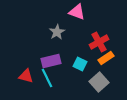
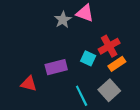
gray star: (57, 32) -> (63, 20), moved
cyan square: (80, 64) -> (88, 58), moved
cyan line: (47, 78) -> (82, 96), moved

